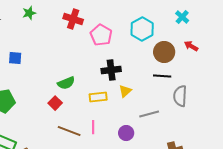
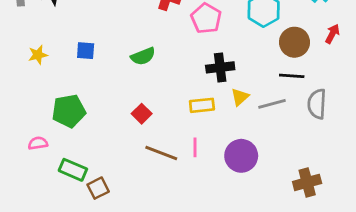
red arrow: (191, 46) -> (332, 34), turned 88
green semicircle: (66, 83) -> (143, 56), moved
gray line: (149, 114) -> (272, 104), moved
purple circle: (126, 133) -> (241, 156), size x1.5

